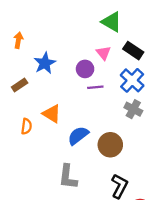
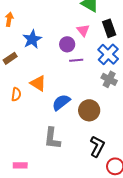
black rectangle: (133, 51) -> (109, 28), turned 36

